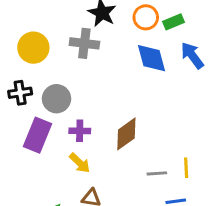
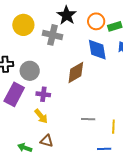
yellow circle: (33, 48) -> (23, 25), moved
brown diamond: (126, 134) -> (76, 73), moved
gray line: (157, 173) -> (88, 119), moved

